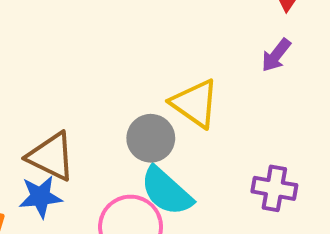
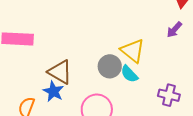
cyan semicircle: (166, 191) -> (129, 74), moved, size x0.7
blue star: (40, 197) -> (53, 91), turned 30

